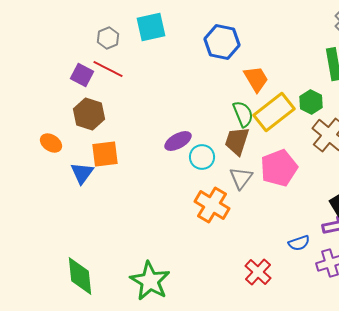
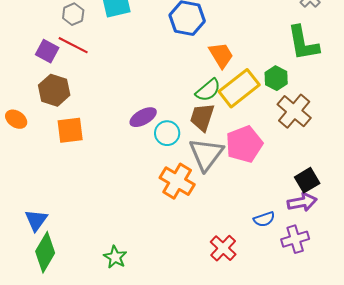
green semicircle: (243, 114) -> (208, 90), turned 72
blue triangle: (82, 173) -> (36, 220), moved
gray triangle: (241, 178) -> (206, 154), size x1.5
green diamond: (80, 276) -> (45, 252), turned 36
green star: (150, 281) -> (115, 257), size x0.6

